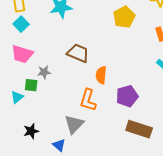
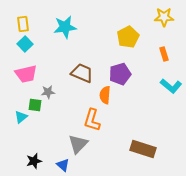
pink trapezoid: (22, 54) -> (26, 74), turned -30
purple pentagon: (127, 96) -> (120, 74), moved
black star: (31, 131) -> (34, 161), moved

